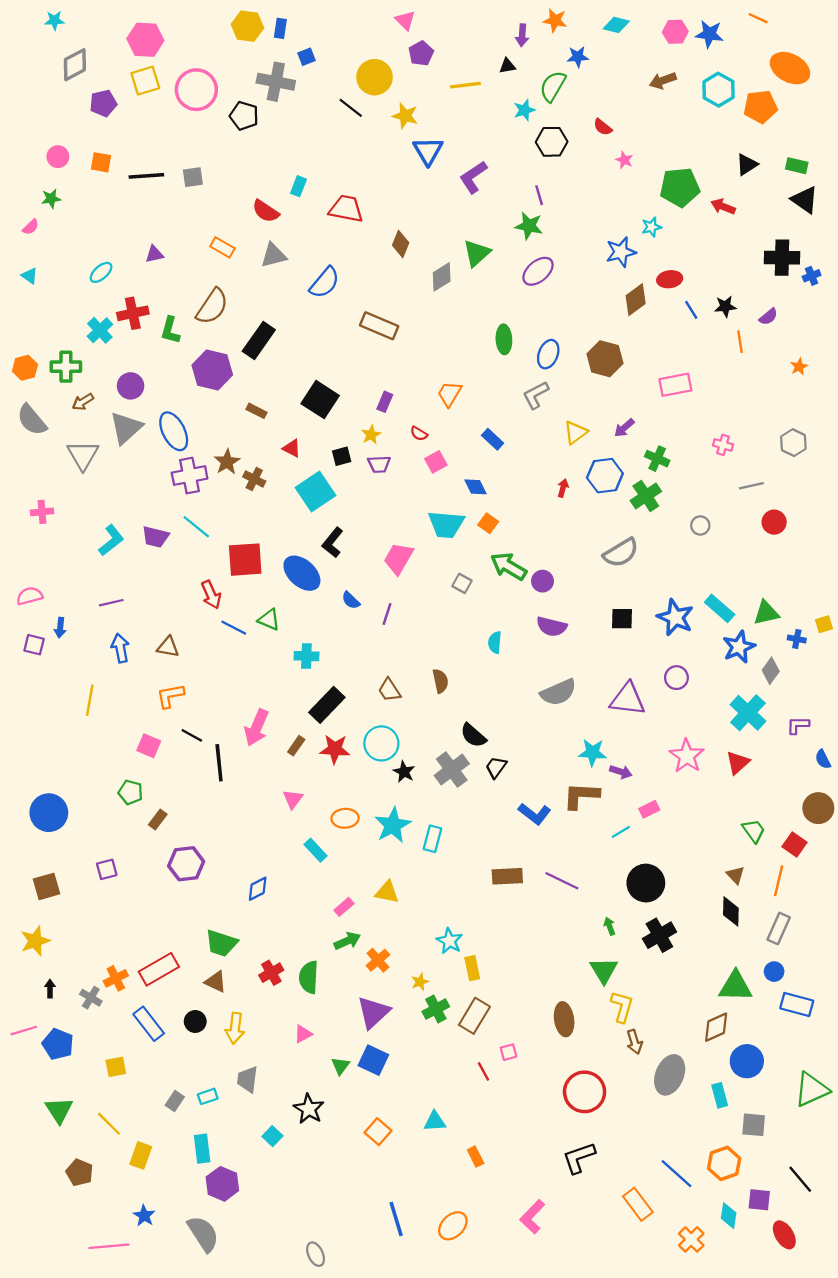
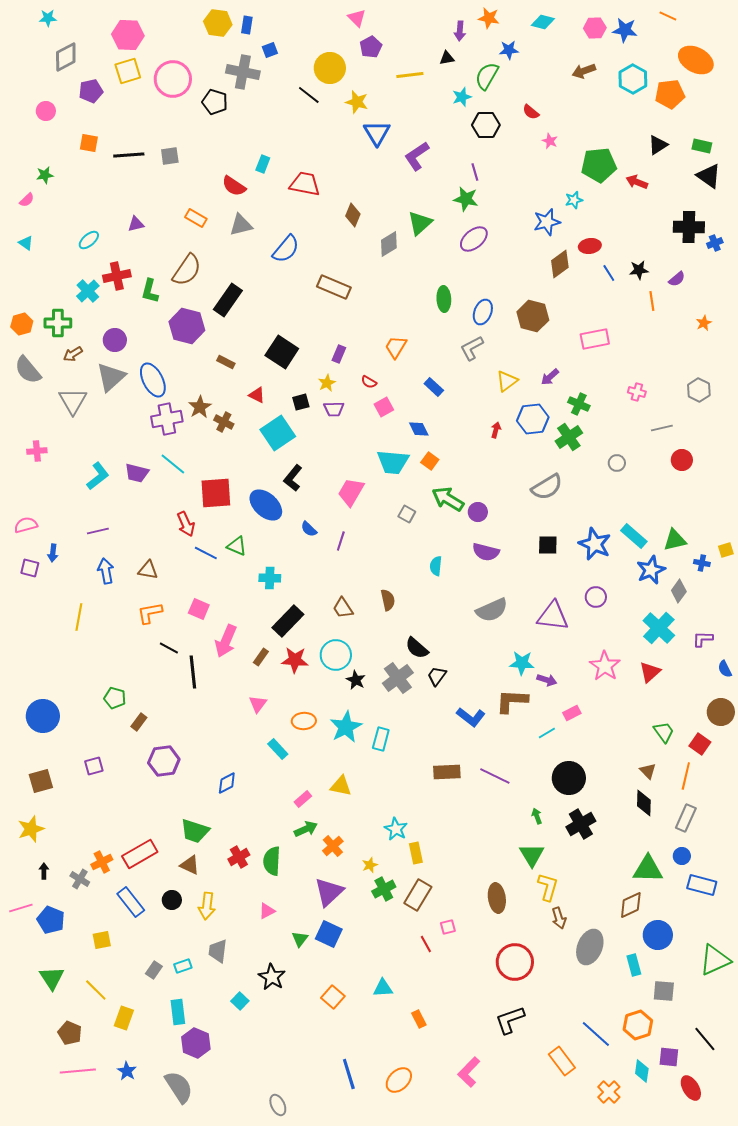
pink circle: (58, 157) -> (46, 111), moved
pink square: (149, 746) -> (199, 609), moved
pink line: (109, 1246) -> (78, 1071), moved

